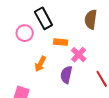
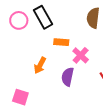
pink circle: (25, 33) -> (19, 20), moved

